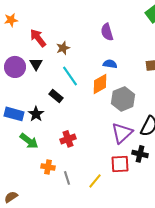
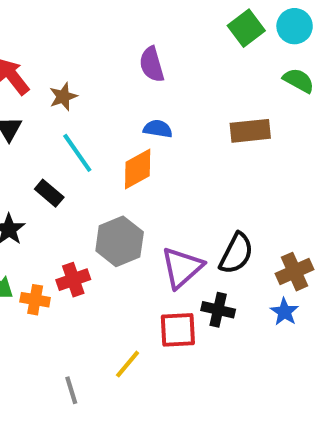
gray hexagon: (123, 99) -> (120, 241), moved
orange cross: (48, 167) -> (35, 300), moved
gray line: (67, 178) -> (71, 390), moved

